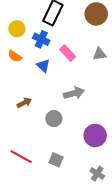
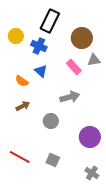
brown circle: (96, 14) -> (82, 38), moved
pink rectangle: (68, 53) -> (74, 67), moved
orange semicircle: (15, 56) -> (22, 81), moved

